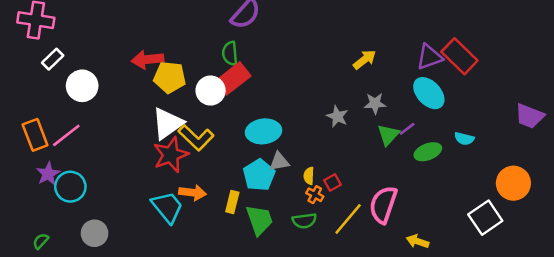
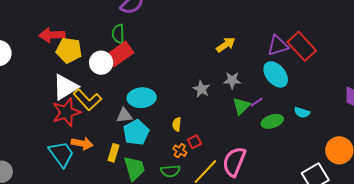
gray triangle: (279, 162) -> (124, 115), moved
yellow semicircle: (309, 176) -> (177, 124), moved

